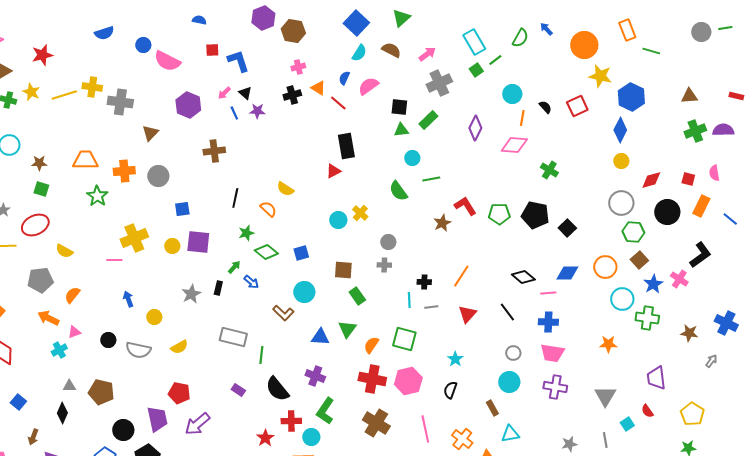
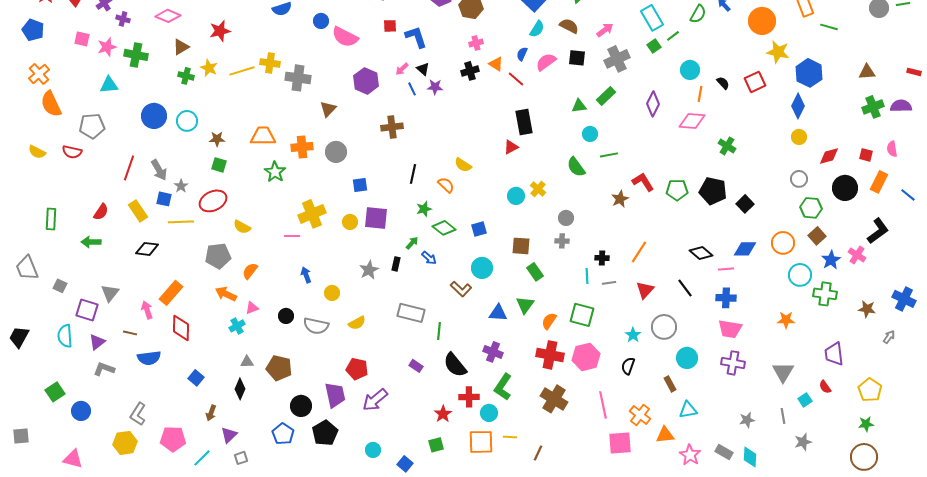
black square: (399, 107) -> (577, 58), moved
gray circle: (621, 203) -> (799, 179), size x0.7
gray circle: (513, 353) -> (664, 327), moved, size x1.6

